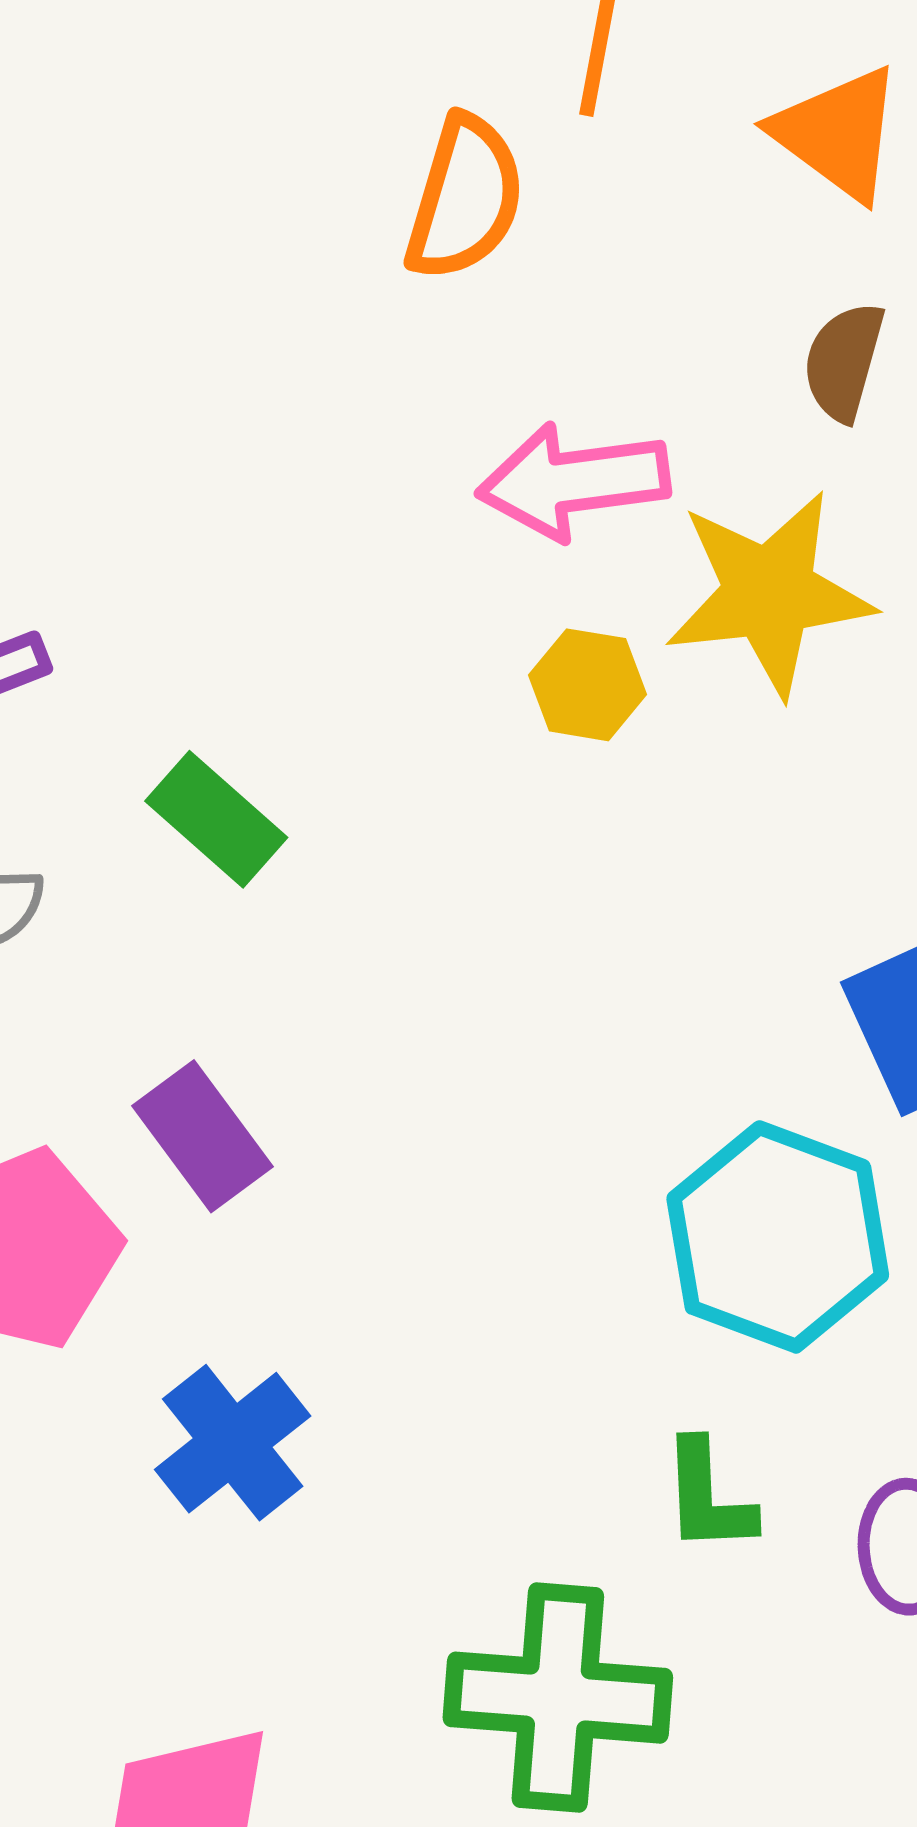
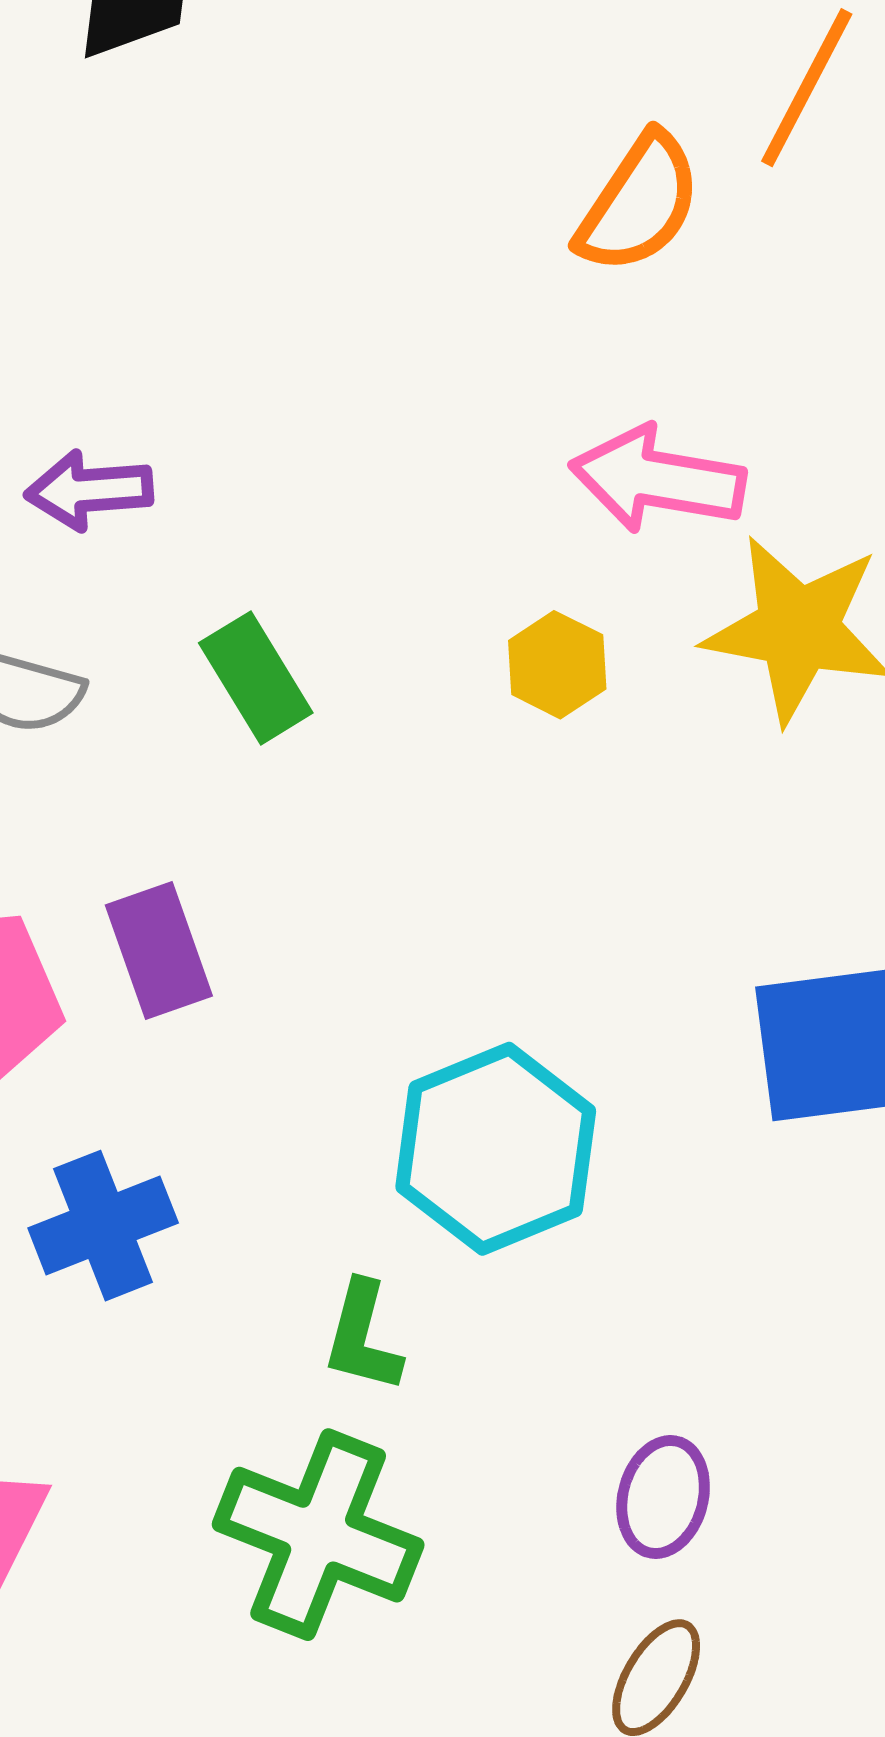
yellow hexagon: (588, 685) -> (557, 665), moved
cyan hexagon: (778, 1237) -> (496, 1149), moved
green L-shape: (708, 1497) -> (363, 1337), moved

